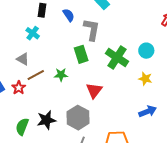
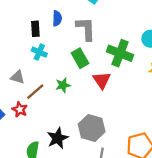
black rectangle: (42, 10) -> (35, 29), moved
blue semicircle: (69, 15) -> (57, 18), turned 48
cyan cross: (33, 33) -> (39, 52), moved
red triangle: (94, 91) -> (102, 80), moved

